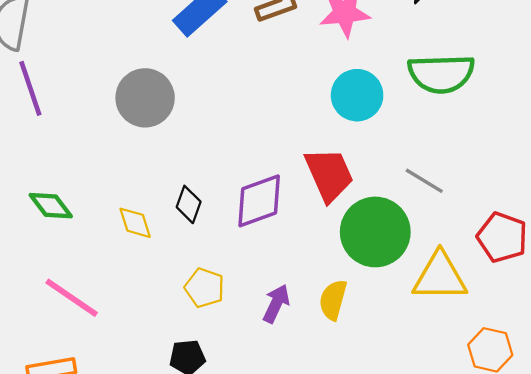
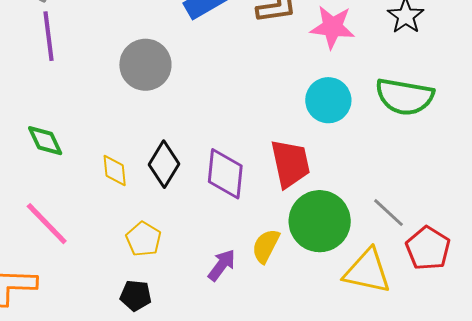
gray line: (424, 181) -> (388, 213), moved
purple diamond: (259, 201) -> (225, 174), turned -76
black diamond: (189, 204) -> (164, 164), size x1.4
yellow pentagon: (204, 288) -> (143, 239), moved
yellow semicircle: (333, 300) -> (266, 246), moved

